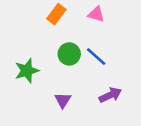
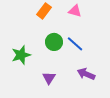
purple arrow: (110, 95) -> (86, 74), turned -132

